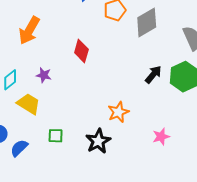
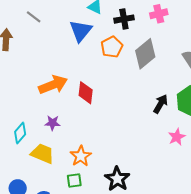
orange arrow: (29, 30) -> (53, 85), moved, turned -132
orange star: (118, 112) -> (81, 156), moved
pink star: (161, 137) -> (177, 137), moved

